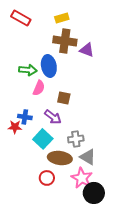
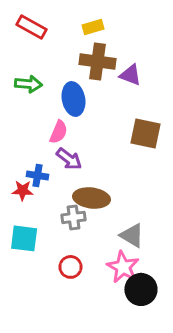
green arrow: (28, 70) -> (29, 84), moved
brown square: (64, 98) -> (145, 133), moved, size x1.5
purple arrow: (53, 117) -> (69, 159), moved
cyan square: (43, 139) -> (24, 238), moved, turned -36
gray cross: (76, 139) -> (73, 217), moved
brown ellipse: (60, 158) -> (91, 198), moved

